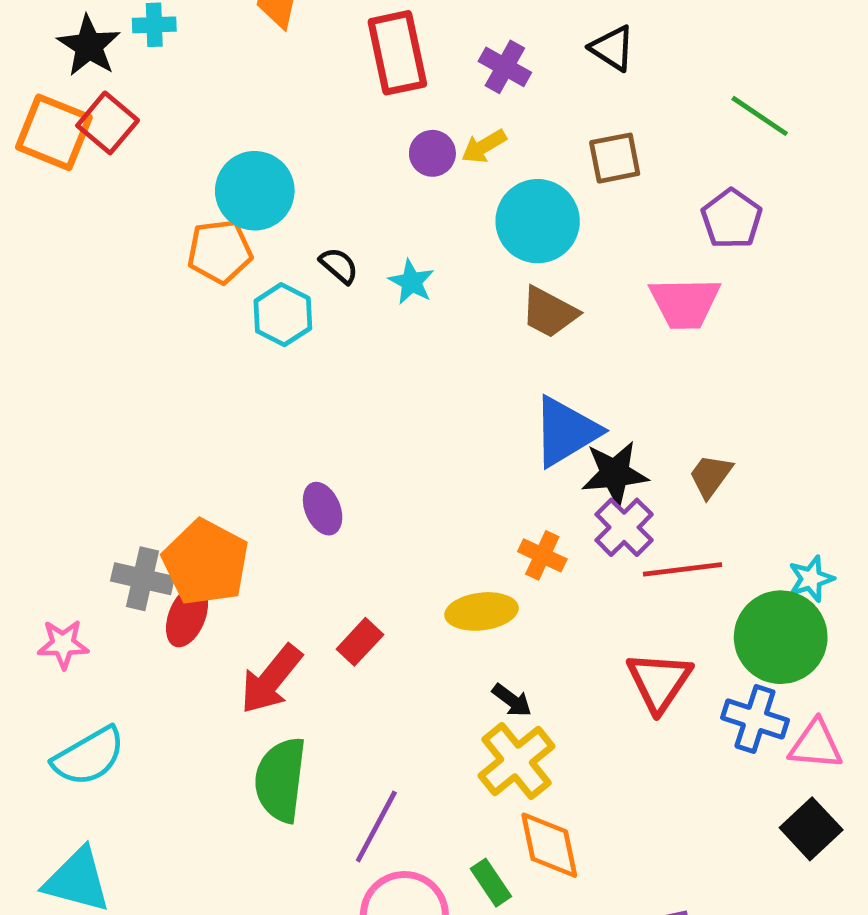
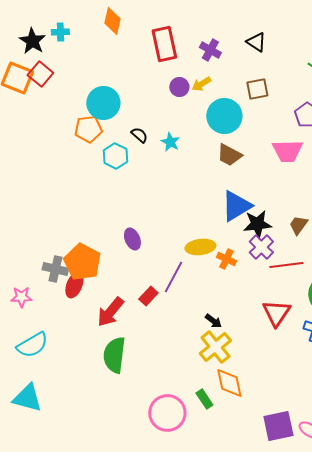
yellow ellipse: (481, 611) -> (200, 247), moved
purple line: (376, 826) -> (173, 277), moved

